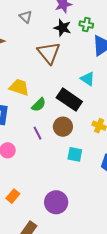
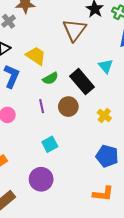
cyan square: (75, 154) -> (50, 144), moved, turned 35

